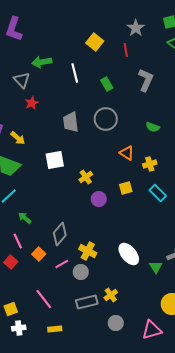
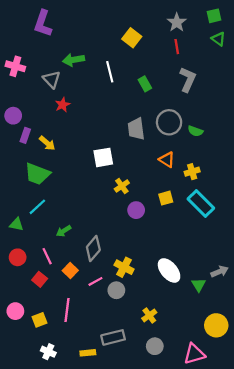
red line: (126, 50) -> (177, 47), moved
gray circle: (106, 119) -> (169, 122), moved
gray trapezoid: (71, 122) -> (136, 129), moved
white square: (55, 160) -> (103, 157), moved
cyan rectangle: (158, 193) -> (201, 204), size x1.4
green arrow: (25, 218) -> (64, 231), moved, turned -72
pink line: (44, 299) -> (67, 310), moved, turned 45
gray rectangle: (87, 302) -> (113, 337), moved
yellow square: (11, 309) -> (40, 320), moved
white cross: (19, 328) -> (48, 352), turned 32

